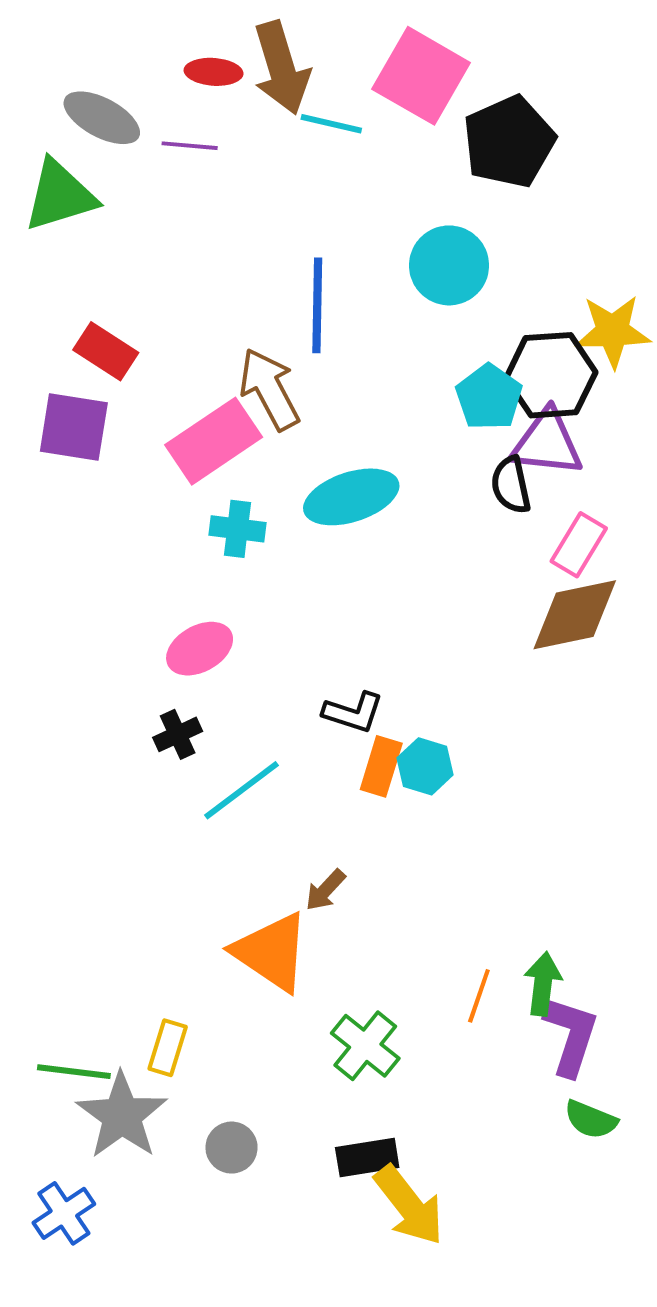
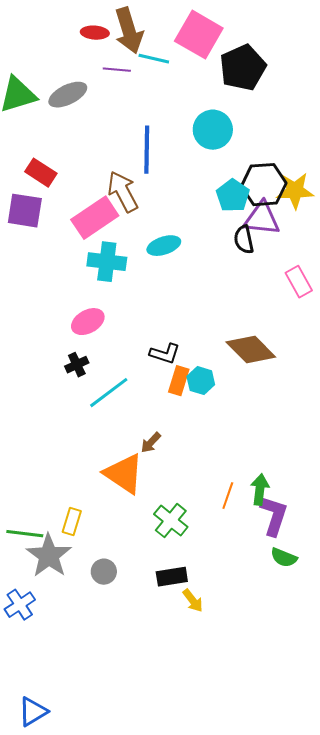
gray ellipse: (102, 118) -> (68, 95), moved, turned -54
purple line: (190, 146) -> (117, 70), moved
yellow star: (613, 331) -> (295, 191), moved
cyan ellipse: (351, 497) -> (164, 246), size x0.7
cyan cross: (237, 529) -> (107, 262), size x1.4
pink rectangle: (579, 545) -> (299, 282), moved, turned -60
brown diamond: (575, 615) -> (251, 350), moved, turned 57
yellow arrow: (409, 1205) -> (193, 601), size x0.6

